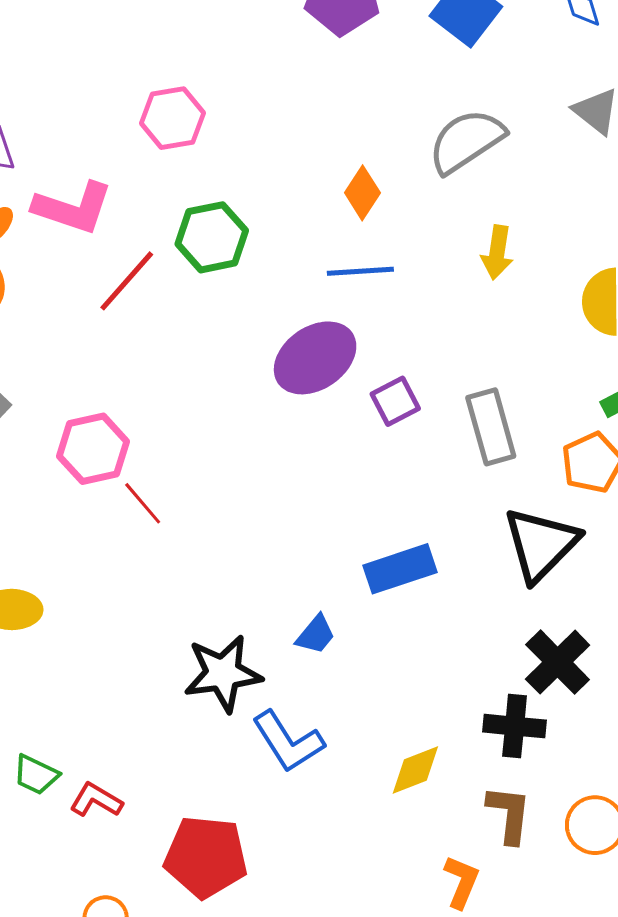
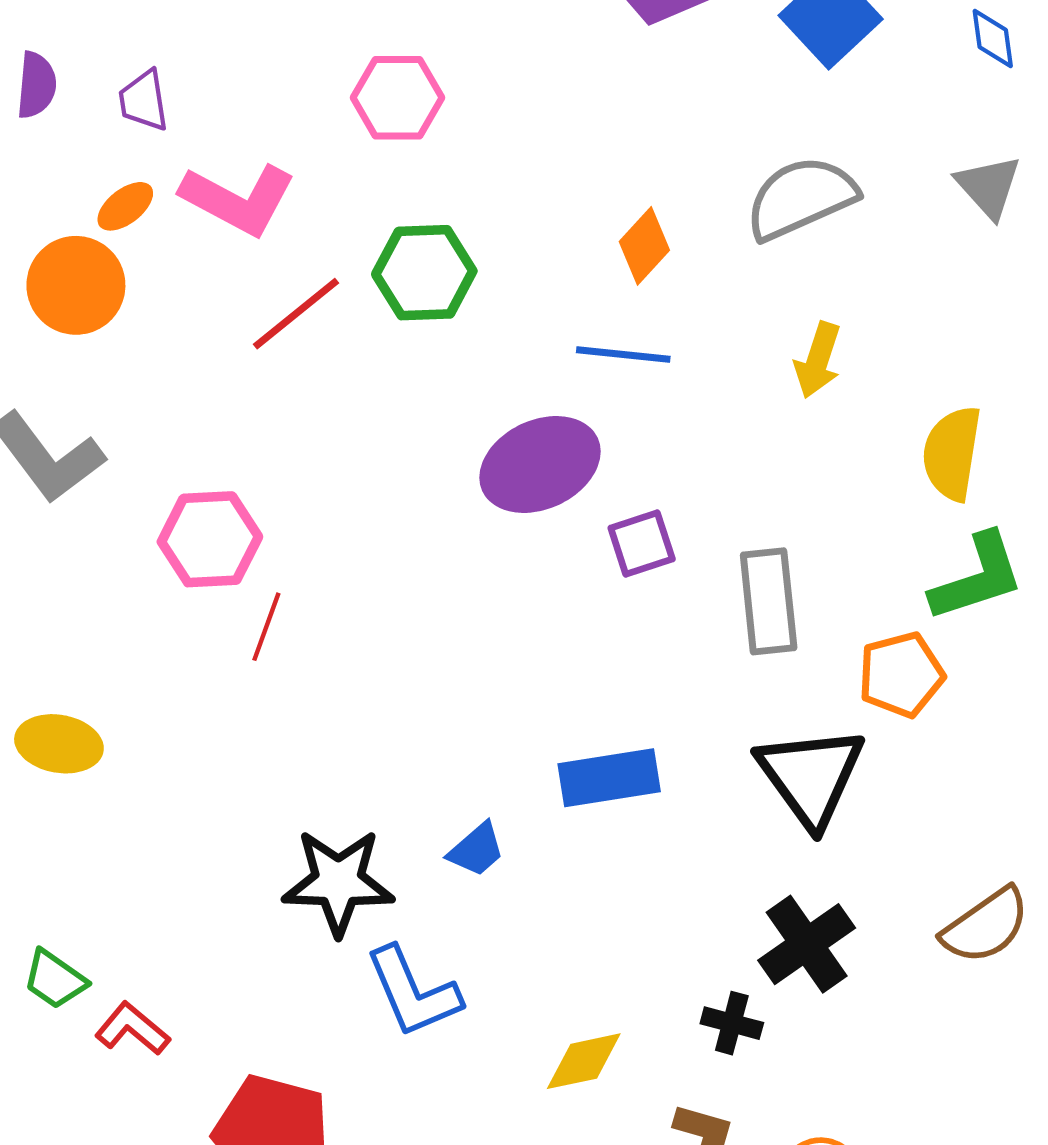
red line: (143, 503) -> (266, 627), turned 51
black triangle: (541, 544) -> (811, 776), turned -30
black cross: (515, 726) -> (732, 1023), size x0.7

